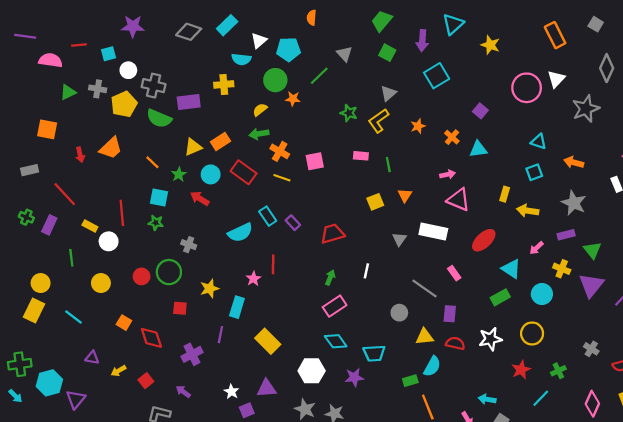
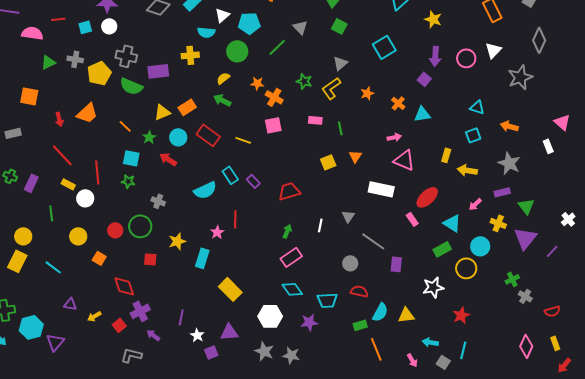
purple arrow: (422, 41) -> (435, 56), moved
white circle: (128, 70) -> (109, 26), moved
pink circle: (527, 88) -> (466, 58), size x0.7
orange star: (293, 99) -> (257, 83), moved
green arrow: (259, 134) -> (222, 100), turned 36
orange cross: (280, 151) -> (274, 97), moved
red line: (65, 194) -> (62, 155), moved
gray triangle: (399, 239) -> (348, 216), moved
pink rectangle: (454, 273) -> (412, 219), moved
orange square: (124, 323) -> (99, 258), moved
yellow circle: (532, 333) -> (466, 268), moved
purple line: (220, 335) -> (181, 317), moved
yellow triangle: (425, 337) -> (406, 315), moved
red semicircle: (455, 343) -> (359, 291), moved
purple cross: (192, 354) -> (140, 311), moved
green cross: (558, 371) -> (512, 279), moved
cyan line: (541, 398) -> (463, 350), moved, turned -30

